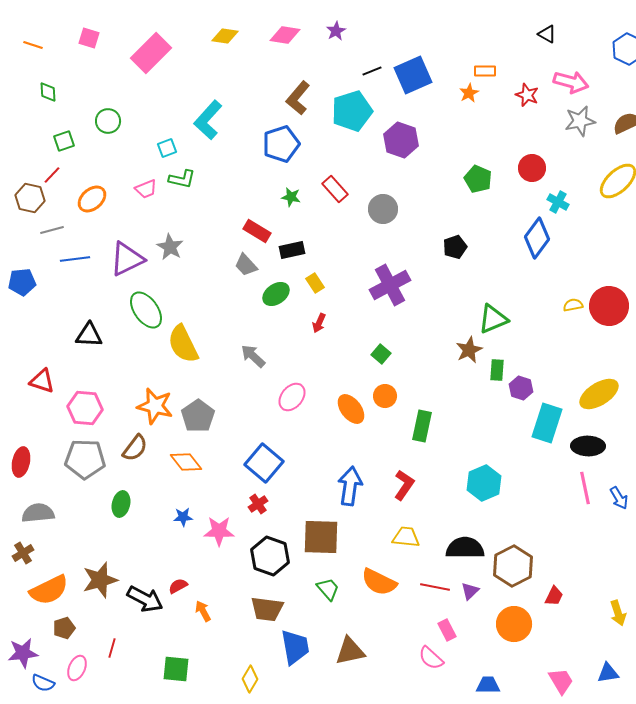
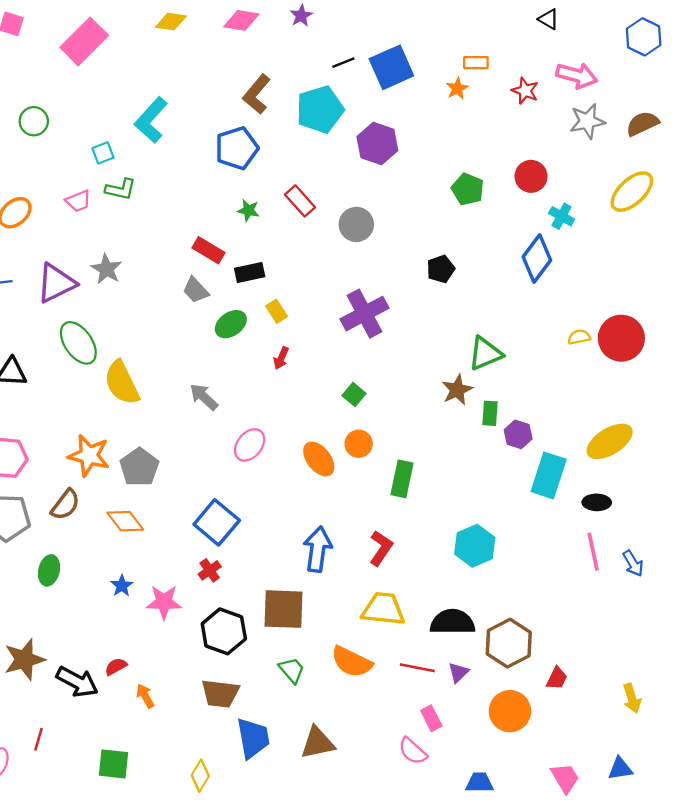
black ellipse: (588, 446) -> (597, 502), size x0.7
blue star: (183, 517) -> (122, 586), turned -30
yellow trapezoid: (406, 537) -> (383, 609), size x1.4

